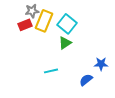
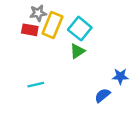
red rectangle: (25, 25) -> (30, 30), turned 32
cyan line: (51, 71) -> (36, 85), moved

